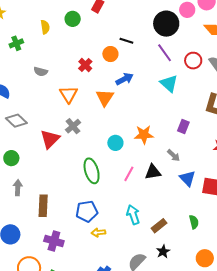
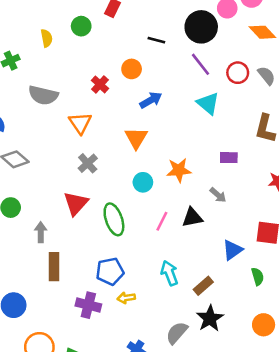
black line: (126, 41) -> (156, 40), moved
gray semicircle: (41, 72) -> (43, 95), size x1.6
orange triangle: (105, 98) -> (136, 138), moved
purple rectangle: (183, 127) -> (229, 158), turned 72
red triangle: (50, 139) -> (76, 203), moved
blue triangle: (187, 178) -> (232, 250), moved, turned 42
gray arrow: (18, 188) -> (41, 232), moved
green semicircle: (194, 222) -> (258, 276), moved
purple cross: (54, 241) -> (88, 305), moved
black star: (163, 251) -> (210, 318), size x1.5

